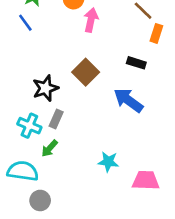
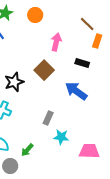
pink arrow: (91, 20) -> (56, 42), moved
gray rectangle: (56, 119) -> (48, 118), moved
green arrow: (49, 148) -> (27, 150), moved

